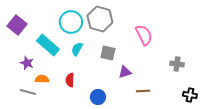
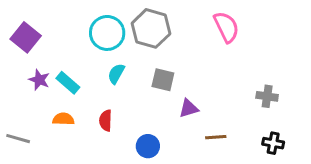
pink semicircle: (144, 35) -> (226, 27), moved
cyan rectangle: (48, 45) -> (68, 83), moved, size x0.7
purple star: (27, 63) -> (39, 80), moved
gray line: (28, 92) -> (18, 139), moved
black cross: (190, 95) -> (273, 143), moved

